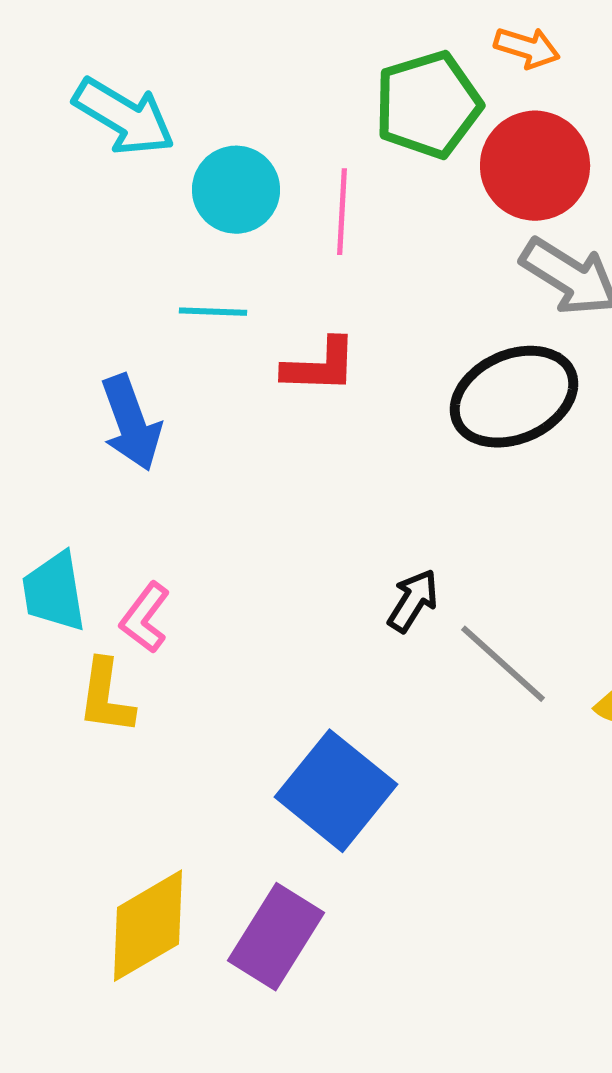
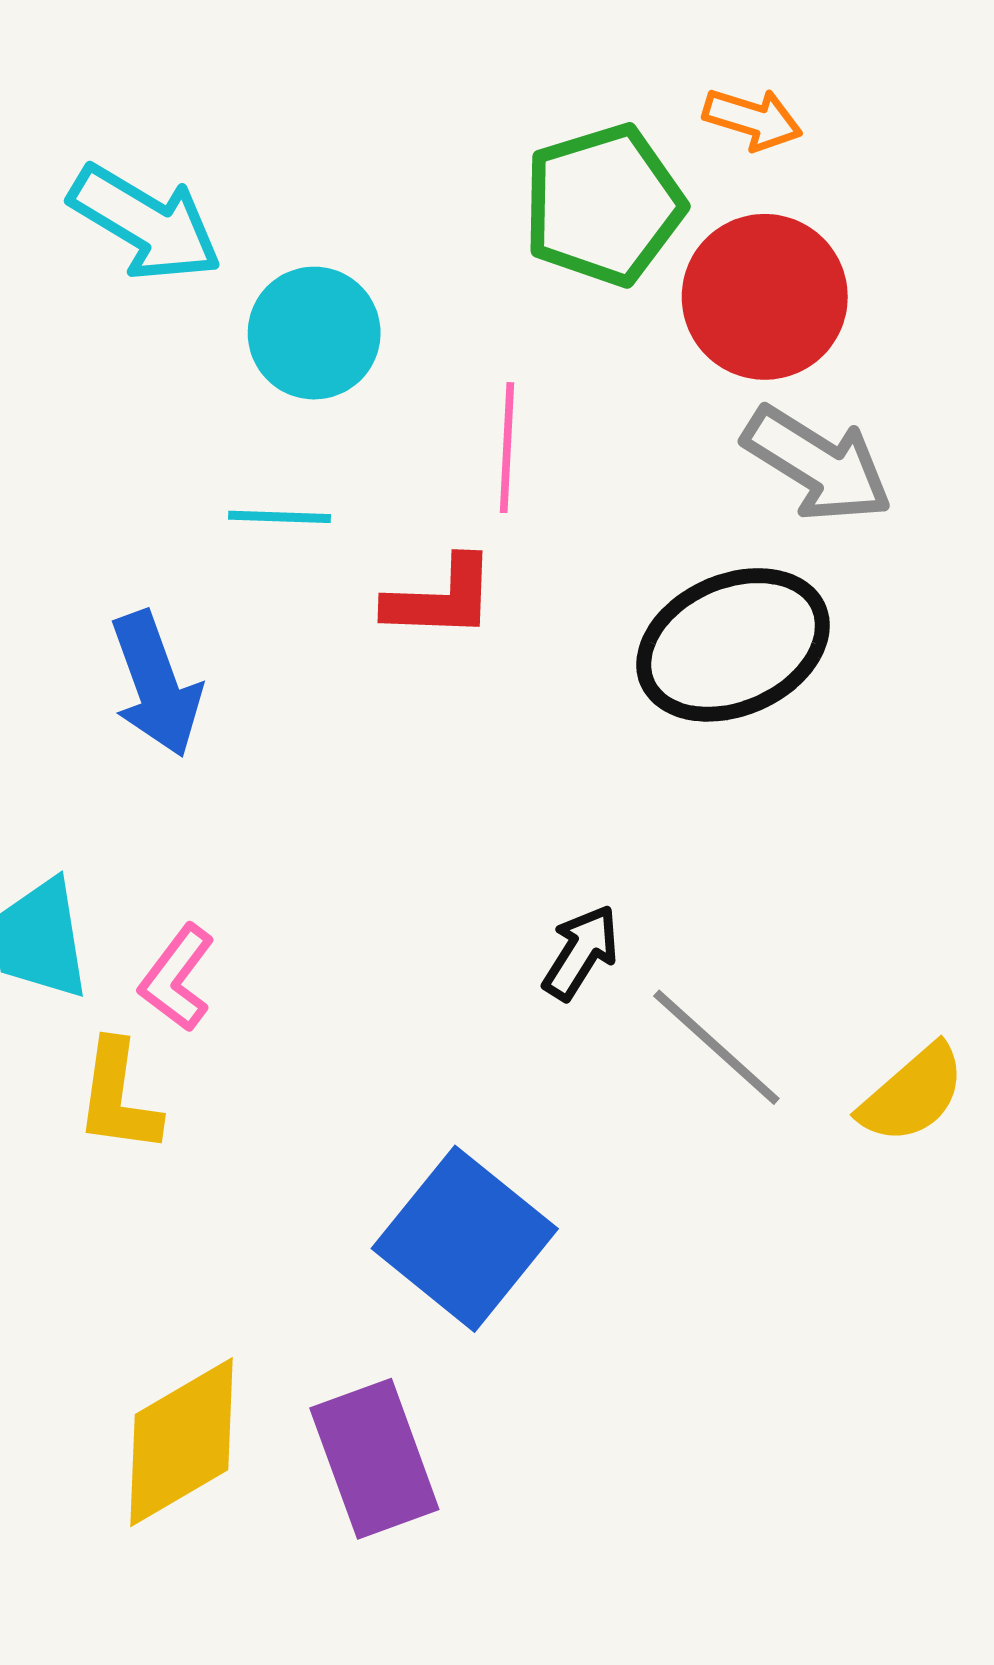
pink line: (342, 212) -> (507, 448), moved
purple rectangle: (276, 937) -> (374, 1459), turned -52

